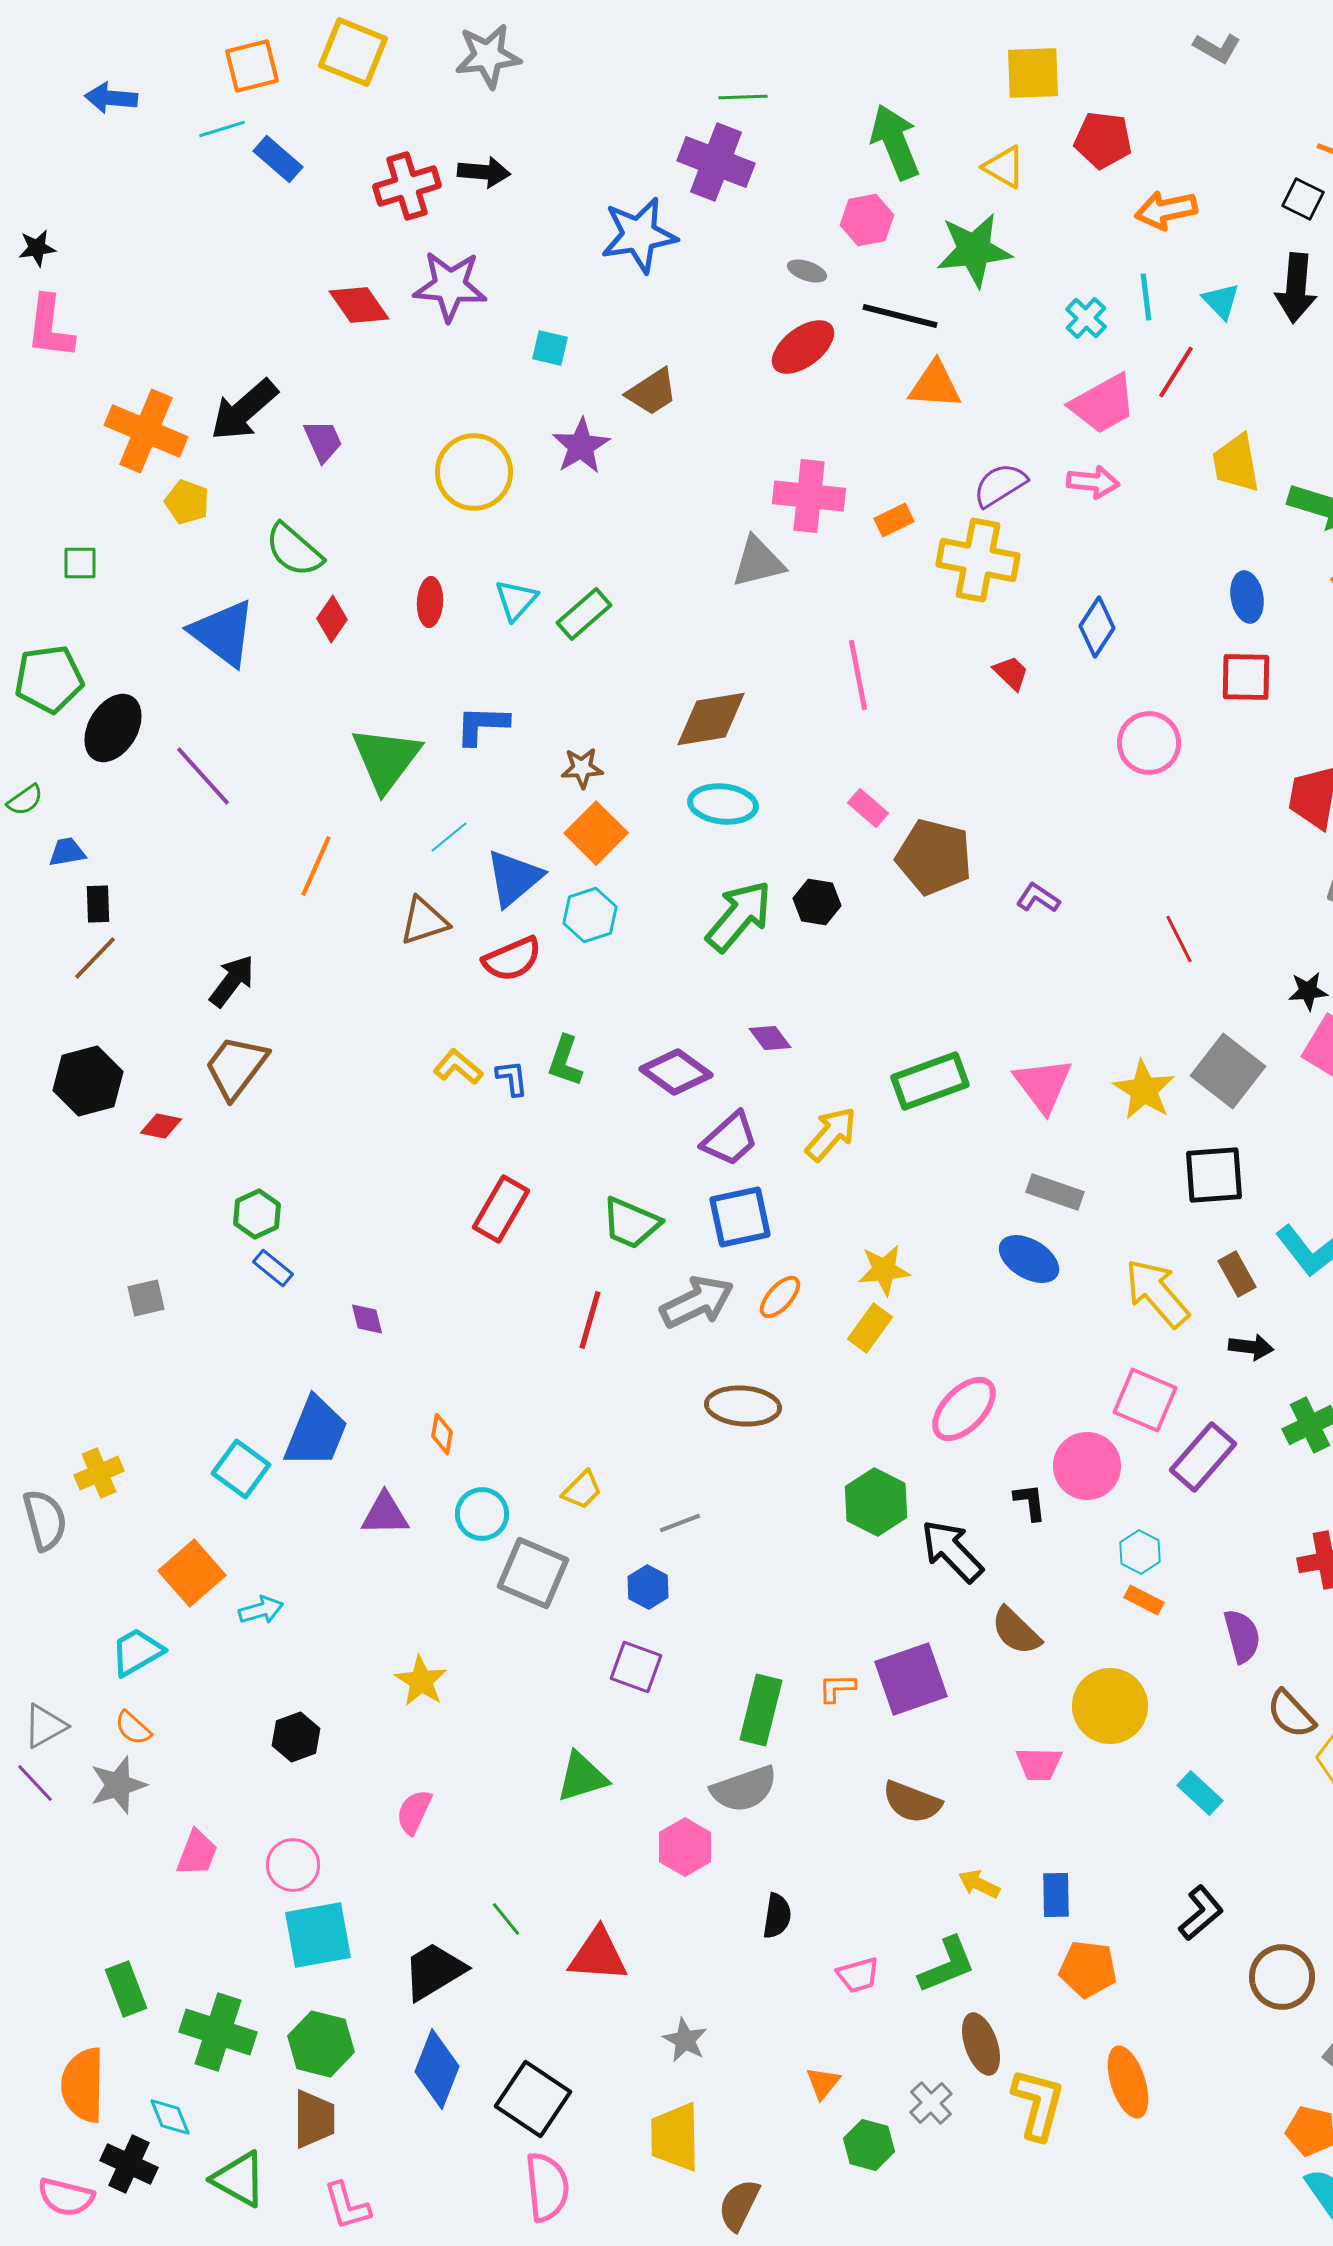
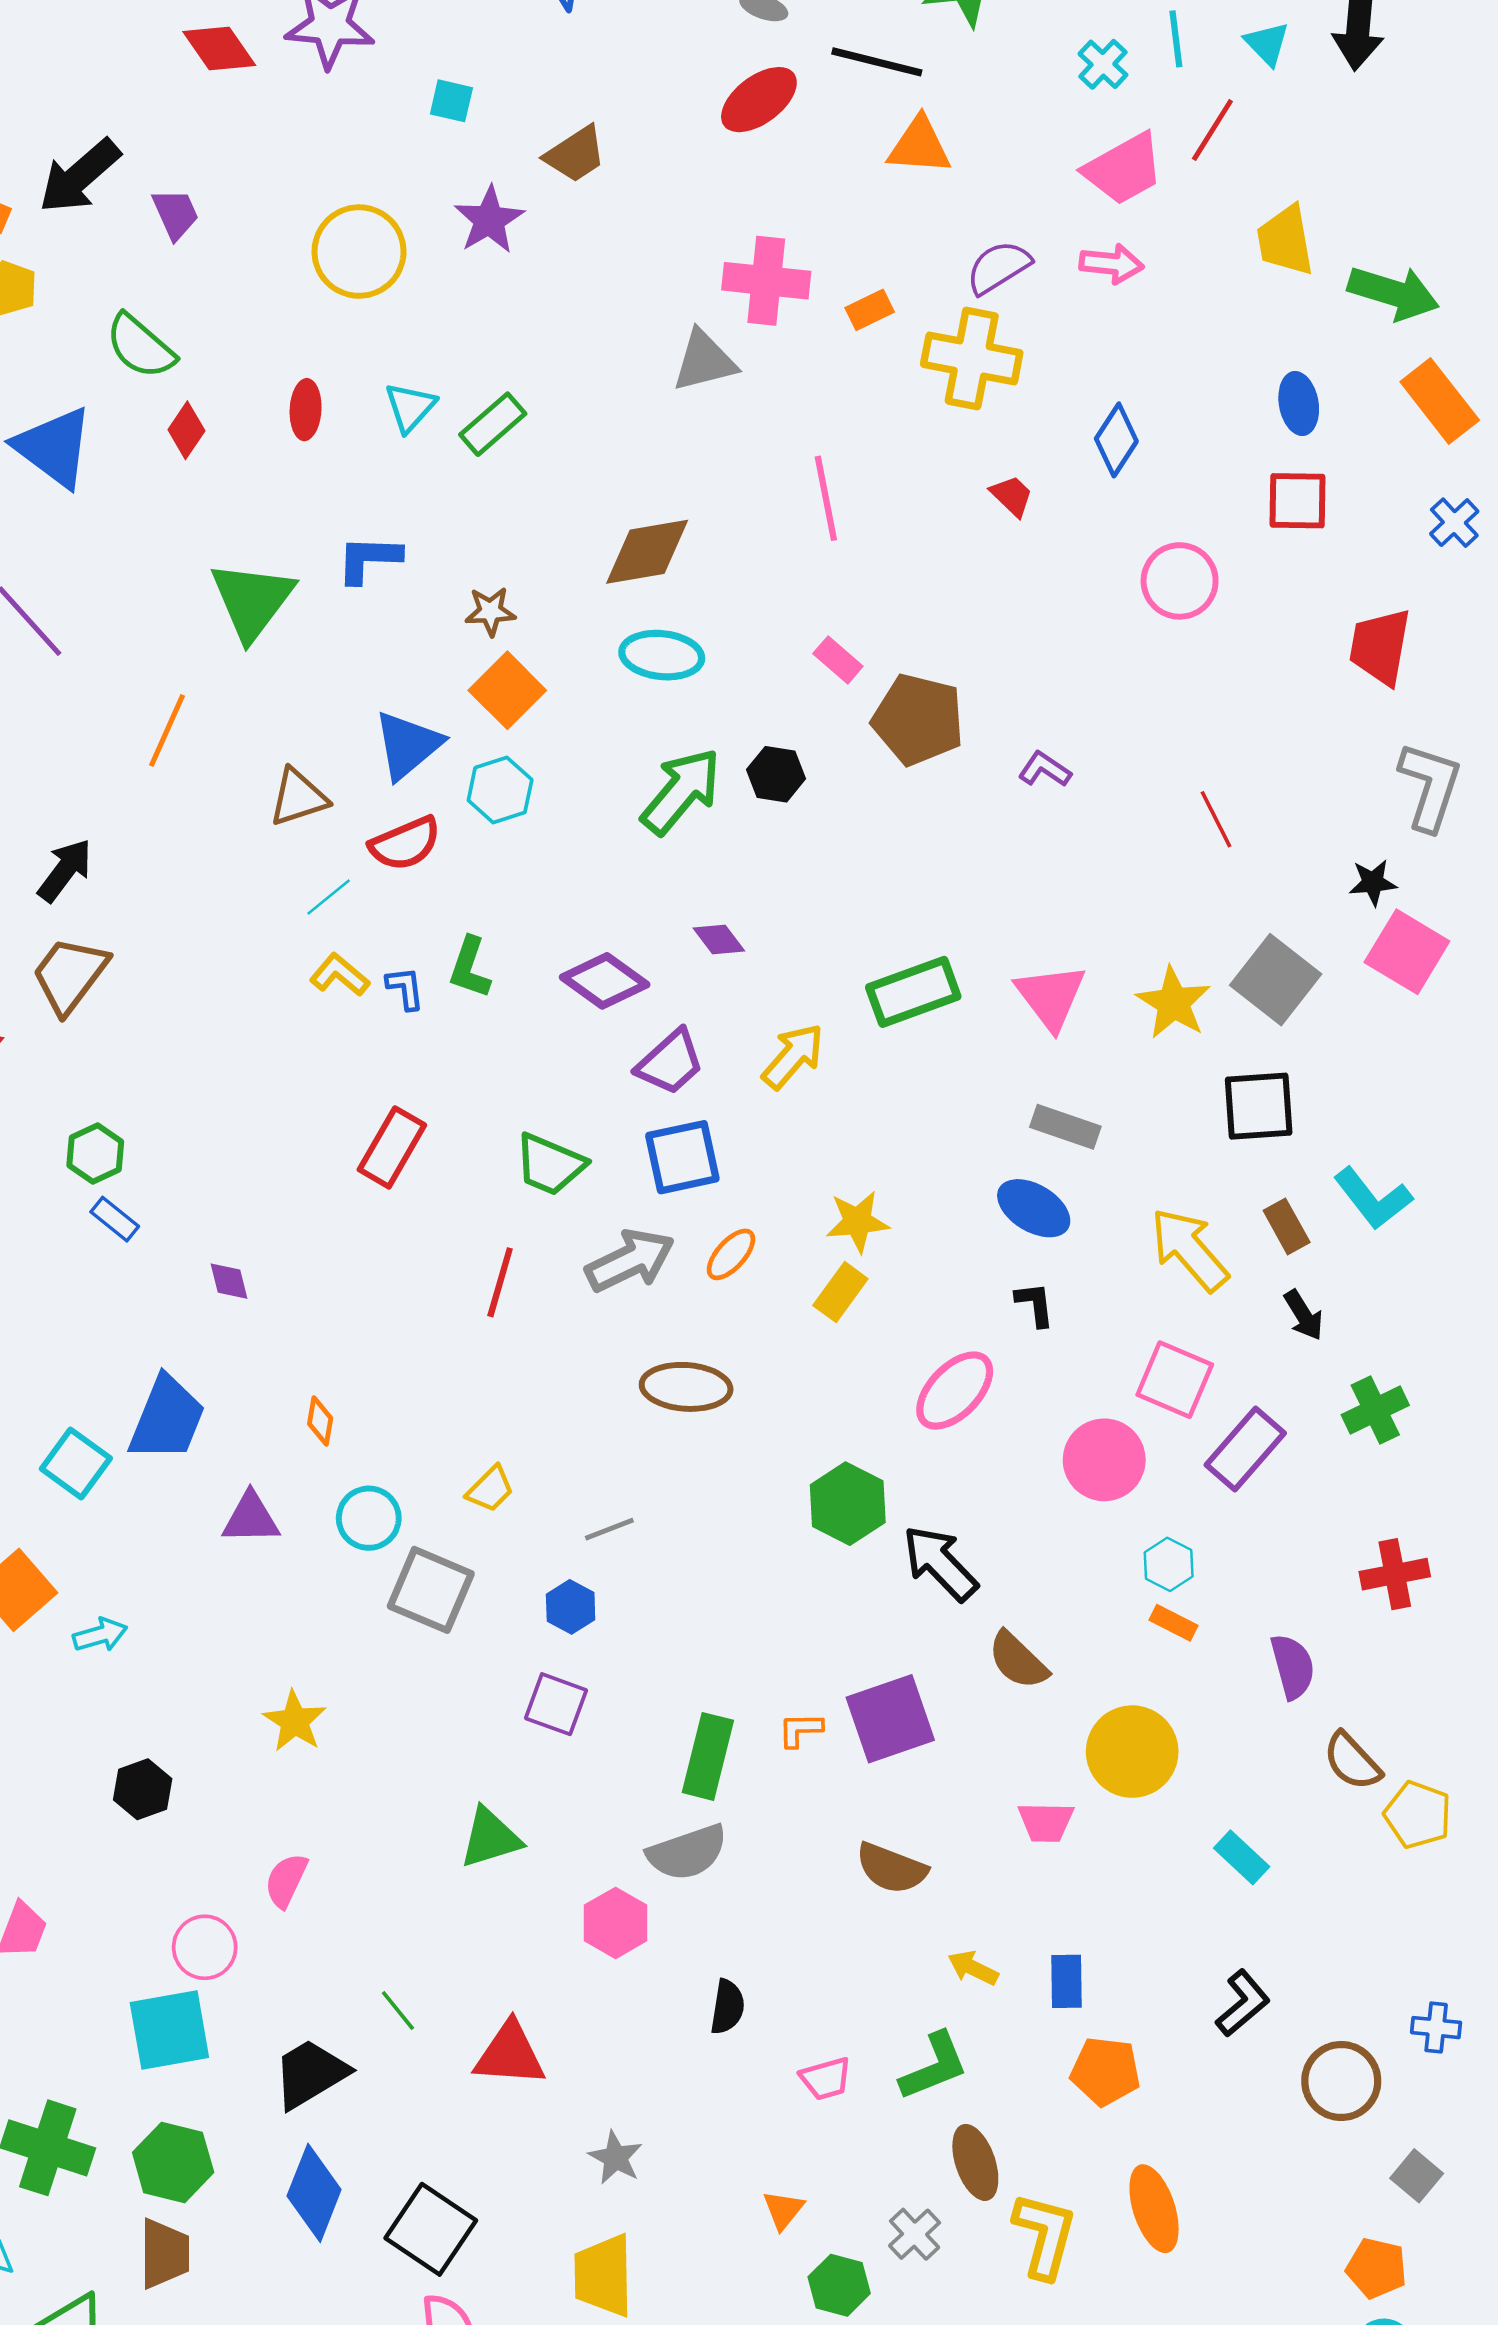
cyan line: (449, 837) -> (329, 897), moved
black arrow: (1251, 1347) -> (1304, 1315), turned 51
black L-shape: (1030, 1502) -> (1035, 1304), moved
pink circle: (293, 1865) -> (205, 1947), moved

